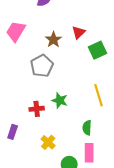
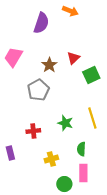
green star: (60, 100) -> (65, 123), moved
purple rectangle: (13, 132) -> (10, 153), turned -32
yellow cross: (48, 142) -> (51, 159), moved, turned 32

